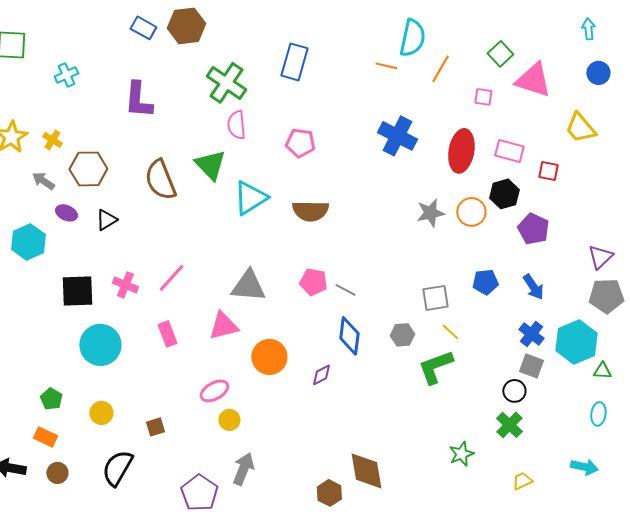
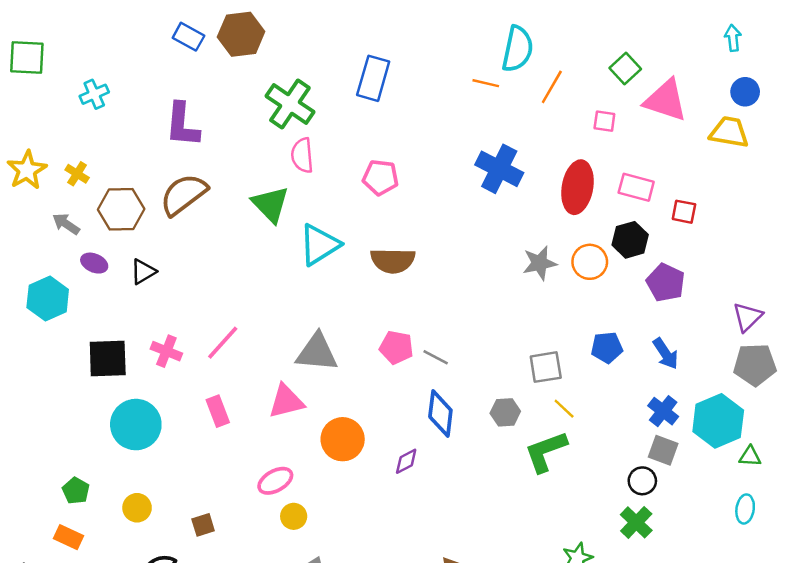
yellow trapezoid: (580, 128) -> (729, 132), moved, turned 140
brown semicircle: (160, 180) -> (184, 195), moved, turned 75

